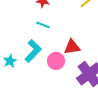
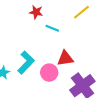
cyan line: (43, 25) -> (52, 28), moved

